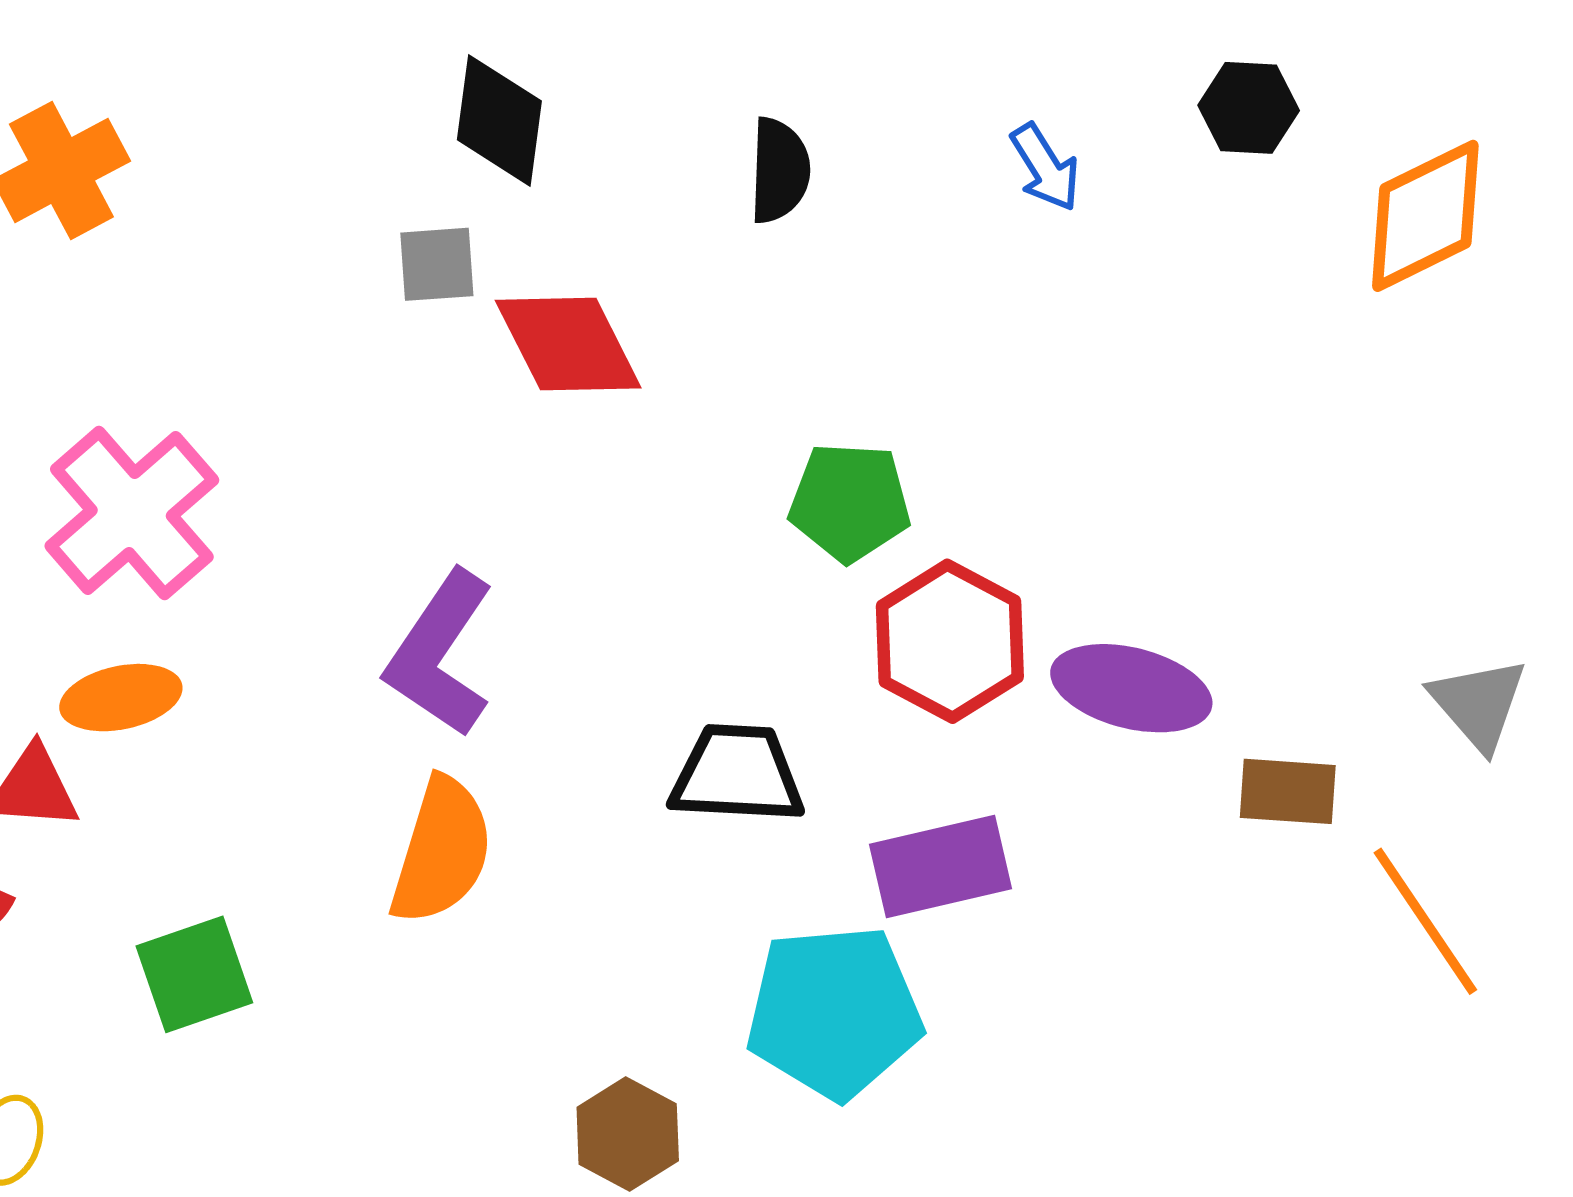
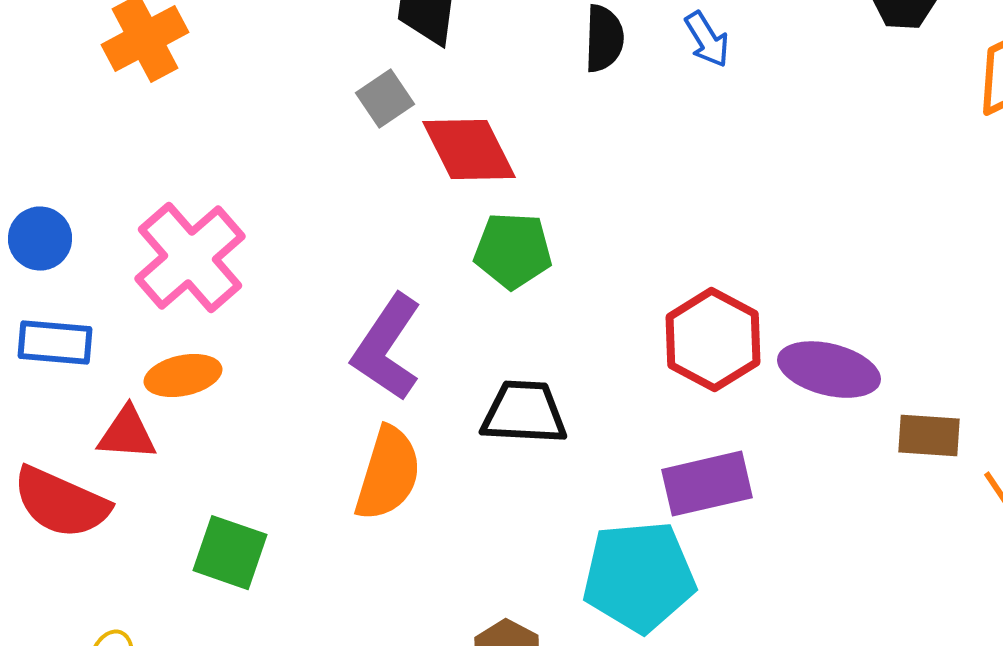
blue arrow: (1045, 167) -> (707, 40), moved
gray square: (437, 264) -> (385, 99), turned -30
green pentagon: (850, 502) -> (513, 251), moved
black trapezoid: (737, 774) -> (524, 413), moved
green square: (194, 974) -> (230, 553), turned 38

